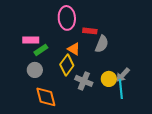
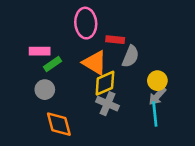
orange triangle: (74, 49) -> (95, 63), size x1.5
yellow diamond: (67, 65) -> (105, 83), moved, turned 30
yellow circle: (109, 79) -> (157, 81), moved

